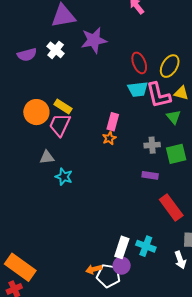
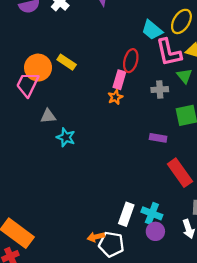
red ellipse: (139, 63) -> (131, 61), moved, turned 35
cyan trapezoid: (138, 89) -> (152, 30), moved, turned 45
pink trapezoid: (60, 125) -> (27, 84), moved
gray cross: (152, 145) -> (160, 90), moved
purple circle: (122, 266) -> (155, 231), moved

